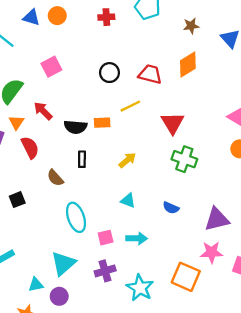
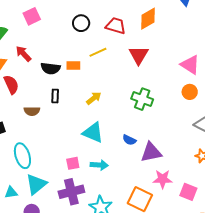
red triangle: (172, 123) -> (139, 55), moved
brown semicircle: (55, 178) -> (32, 111), turned -49
cyan triangle: (128, 201) -> (93, 133), size x1.6
cyan ellipse: (76, 217) -> (22, 156), moved
purple triangle: (217, 219) -> (151, 152), moved
purple cross: (105, 271) -> (71, 192), size x1.4
cyan triangle: (36, 285) -> (11, 192), moved

